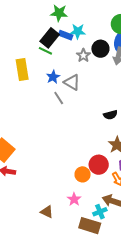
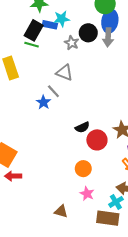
blue star: (53, 77) -> (43, 102), moved
black semicircle: (110, 115) -> (82, 127), moved
red circle: (99, 165) -> (97, 140), moved
orange circle: (83, 174) -> (83, 169), moved

